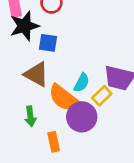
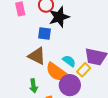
black star: (25, 26) -> (59, 17), moved
cyan semicircle: (82, 83) -> (69, 61), turned -80

